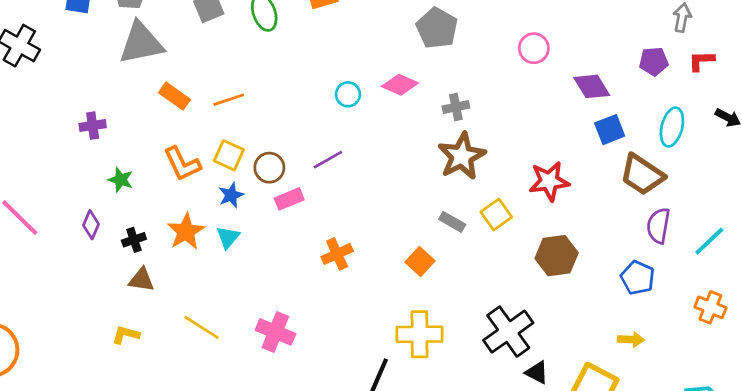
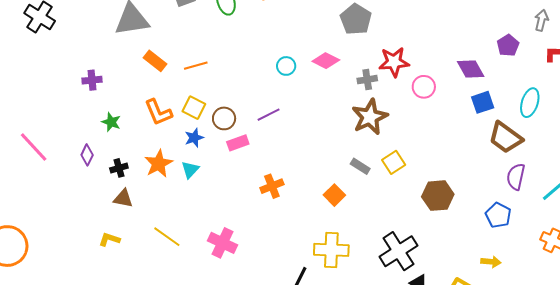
pink circle: (534, 48) -> (424, 87), moved
purple pentagon: (654, 61) -> (508, 45), moved, turned -30
red star: (549, 181) -> (394, 62), moved

